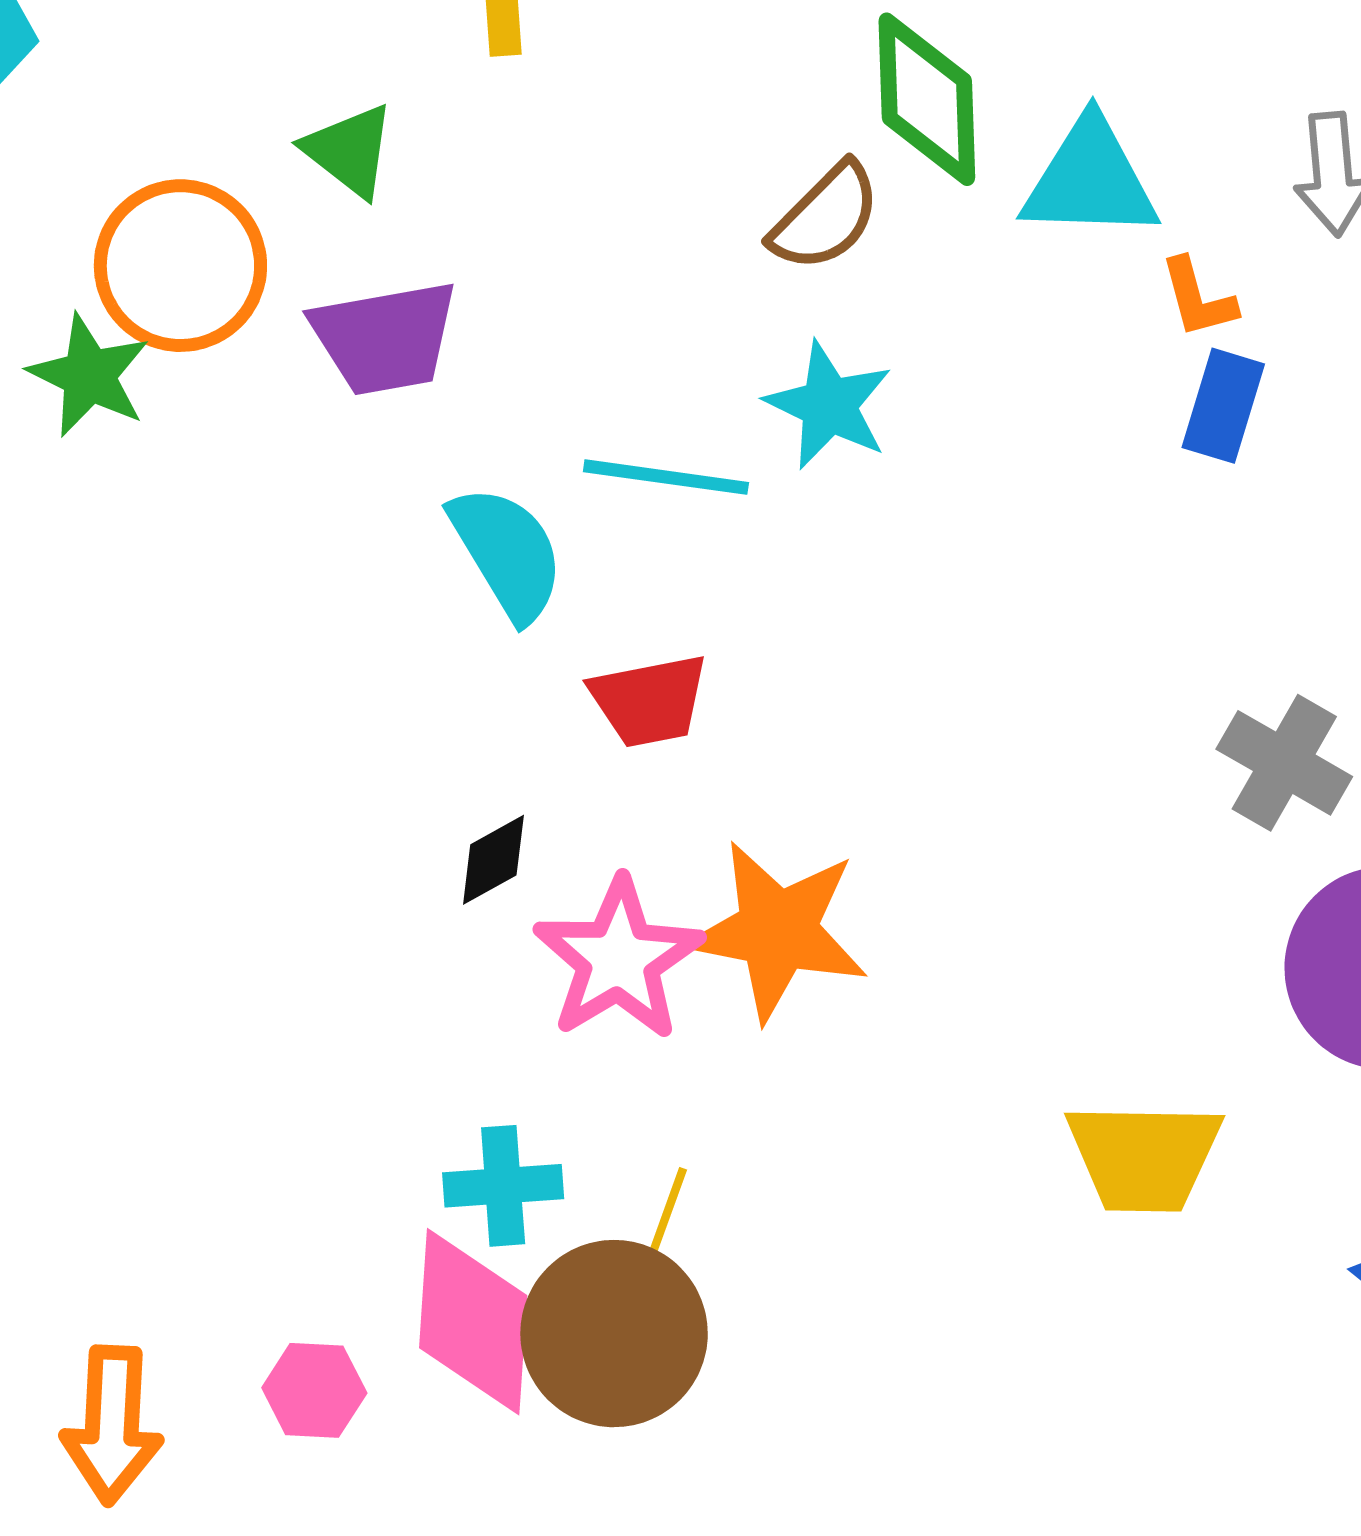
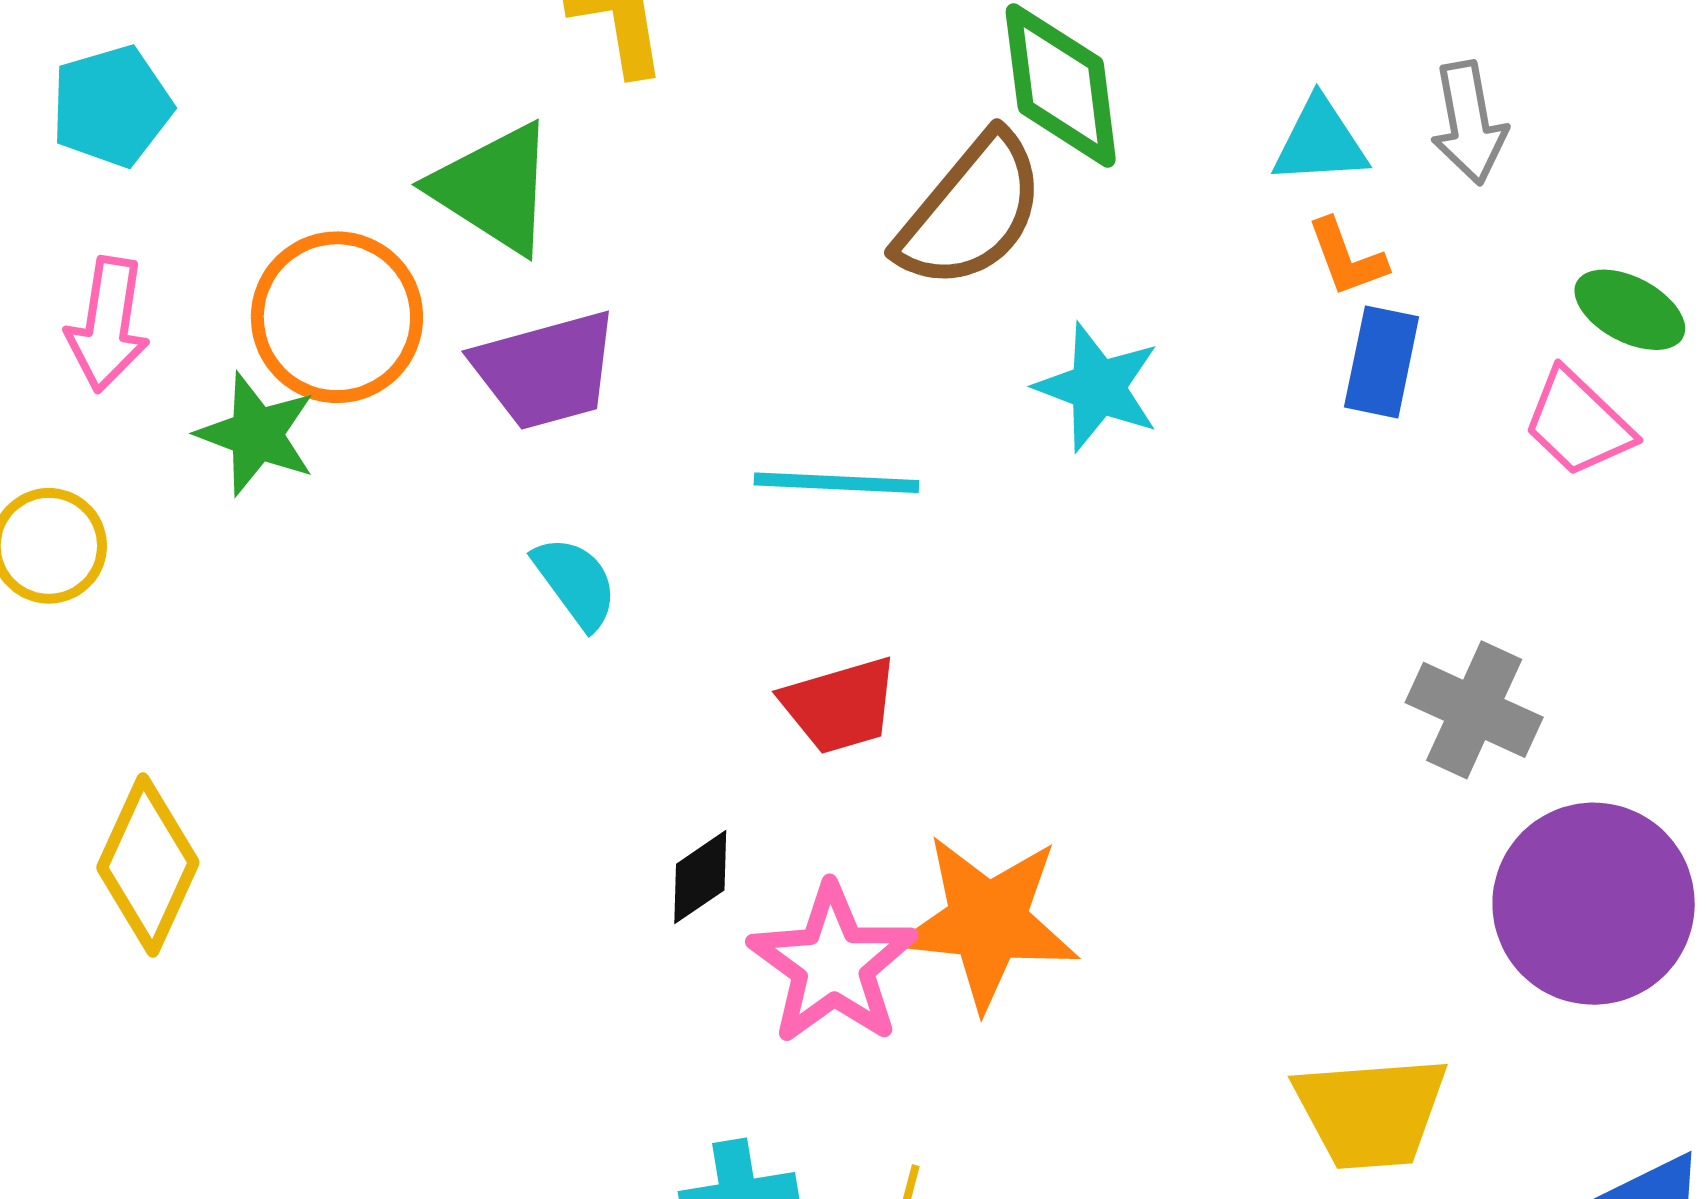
green triangle: (349, 151) -> (494, 188), size x1.4
cyan triangle: (1090, 179) -> (1320, 142), moved, size x0.7
brown semicircle: (825, 217) -> (971, 211), size x1.4
cyan star: (829, 405) -> (1098, 387), moved
cyan semicircle: (507, 553) -> (575, 582), moved, size x0.7

